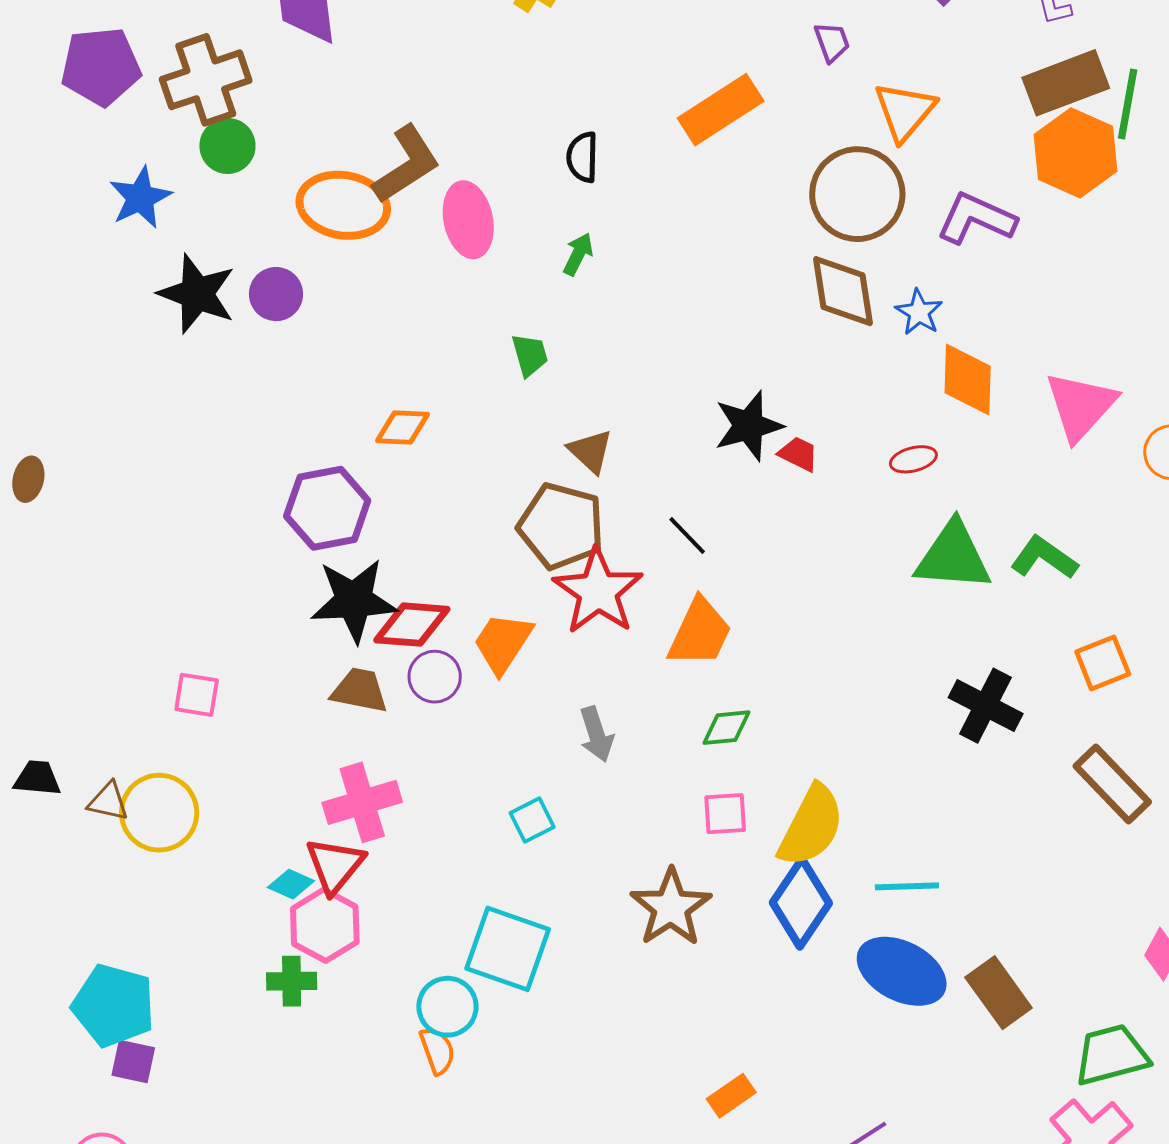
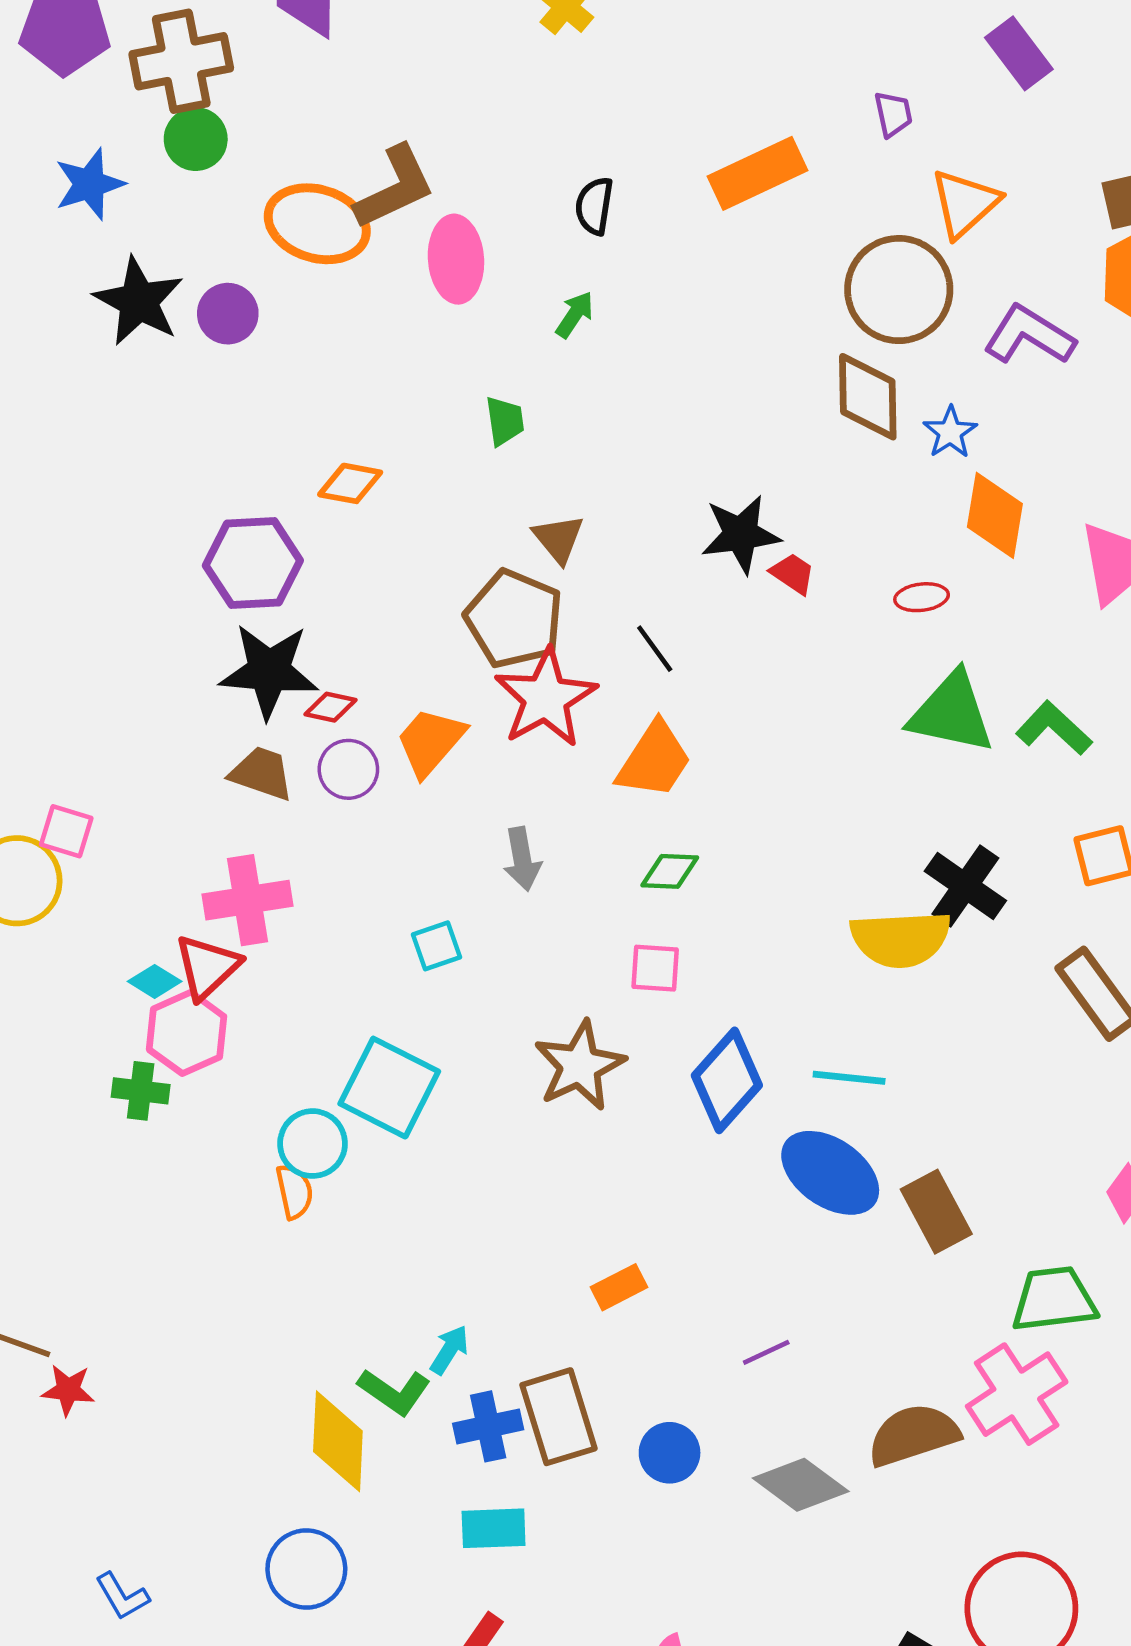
red diamond: (412, 625) -> (331, 707), size x0.6
pink square: (197, 695) -> (66, 831), moved
yellow semicircle: (811, 826) -> (901, 939), moved, turned 52

